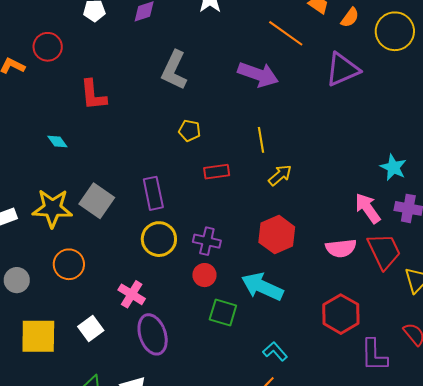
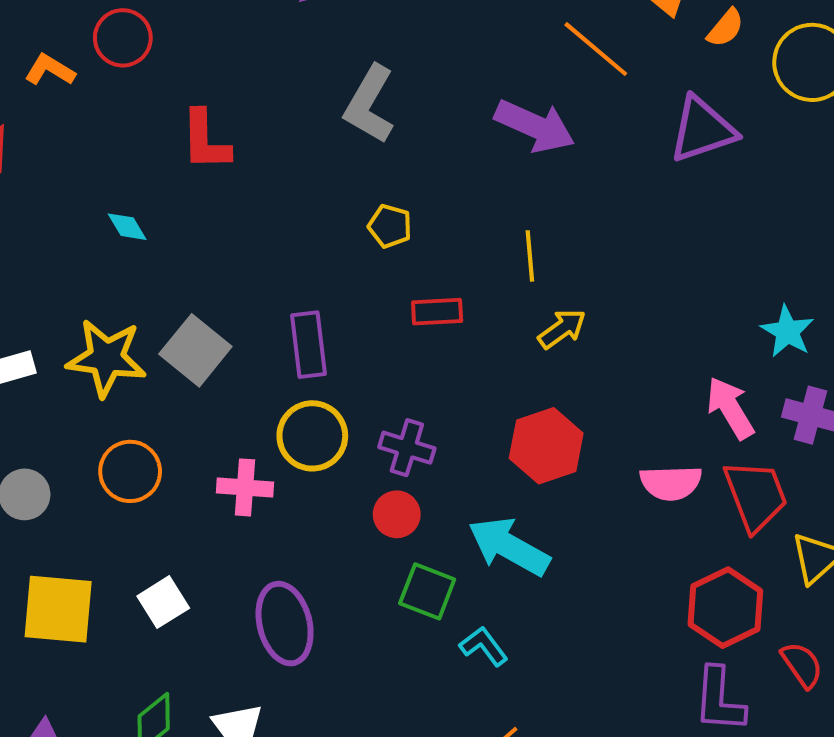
pink cross: (132, 294) -> (245, 487), moved, turned -32
red hexagon: (341, 314) -> (725, 608), moved
cyan L-shape: (275, 351) -> (484, 646), moved

